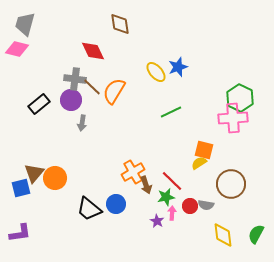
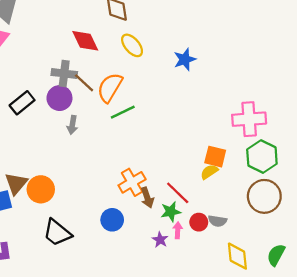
yellow ellipse: (156, 72) -> (132, 45), moved
green hexagon: (240, 98) -> (262, 157), moved
green line: (171, 112) -> (123, 112), moved
brown circle: (231, 184) -> (264, 196), moved
black trapezoid: (89, 209) -> (57, 233), moved

